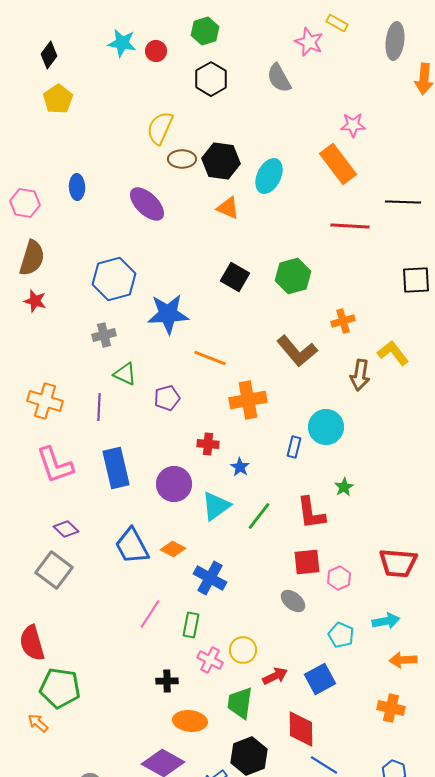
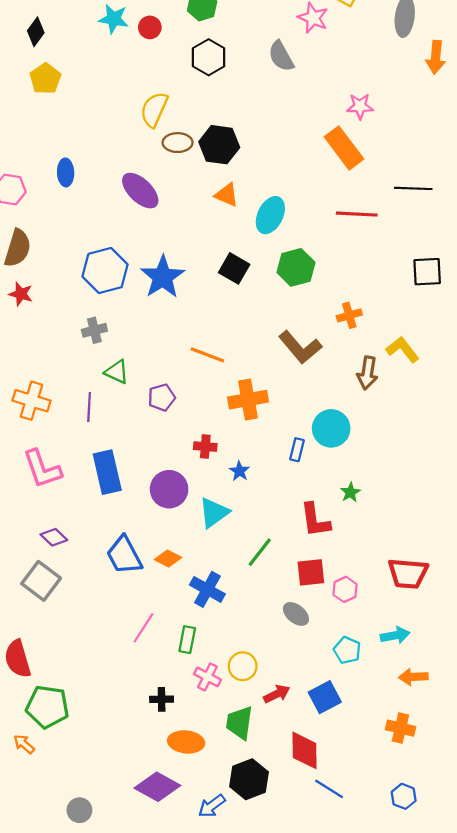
cyan ellipse: (269, 176) -> (270, 215), moved
blue star: (168, 314) -> (163, 277), moved, turned -30
green line: (259, 516) -> (260, 552), moved

